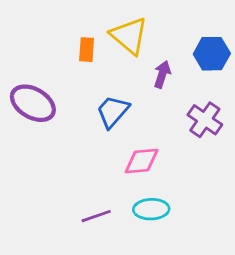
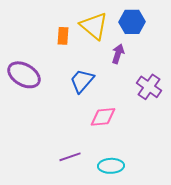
blue hexagon: (212, 54) -> (132, 22), moved
cyan ellipse: (151, 209) -> (111, 166), moved

